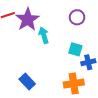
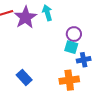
purple circle: (77, 17) -> (74, 34), moved
cyan arrow: (44, 35) -> (47, 13), moved

